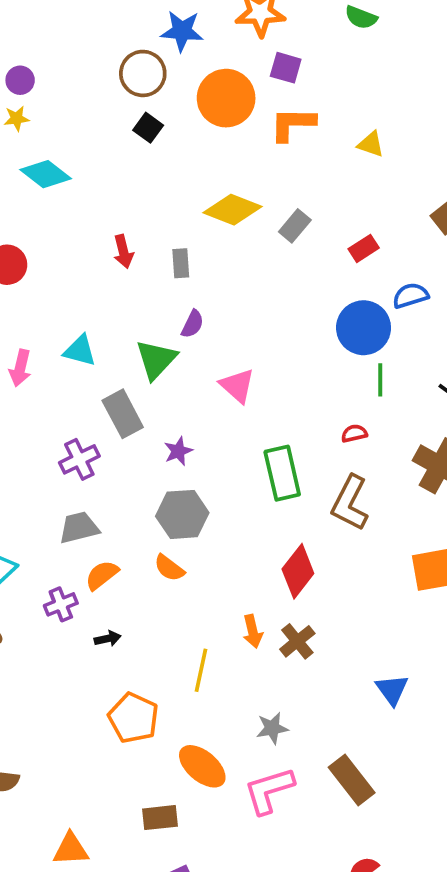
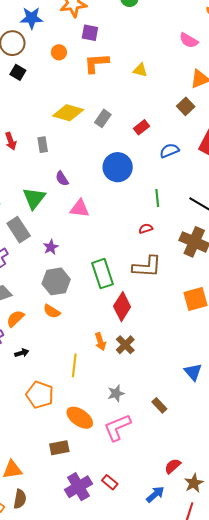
orange circle: (226, 98) -> (59, 52), size x0.5
purple semicircle: (192, 324) -> (62, 179), moved, turned 126
blue circle: (364, 328) -> (118, 167), moved
pink triangle: (237, 386) -> (80, 208), turned -30
green rectangle: (282, 473) -> (103, 274), moved
brown L-shape: (350, 503) -> (147, 267), turned -108
blue triangle: (392, 690) -> (193, 372), moved
brown rectangle: (352, 780) -> (159, 405), moved, size x0.6

